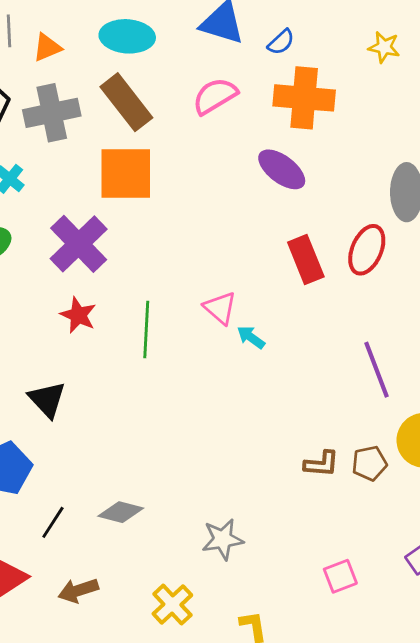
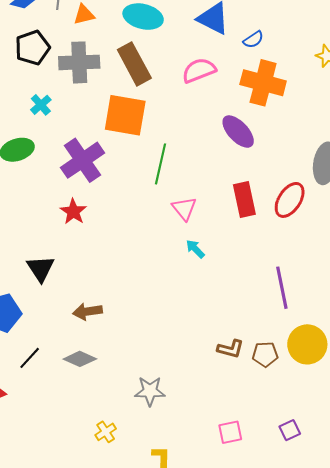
pink triangle: (220, 308) -> (184, 209), moved
green line: (146, 330) -> (161, 164), moved
brown arrow: (78, 590) -> (88, 311), moved
yellow cross: (172, 604) -> (106, 432), size x0.7

